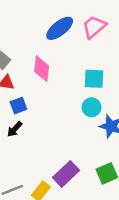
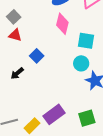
pink diamond: (42, 69) -> (62, 24), moved
blue square: (18, 106) -> (37, 56), moved, turned -32

